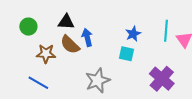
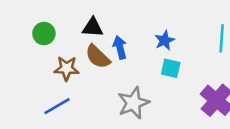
blue star: (133, 34) -> (165, 40), moved
blue line: (38, 83) -> (57, 106), turned -60

